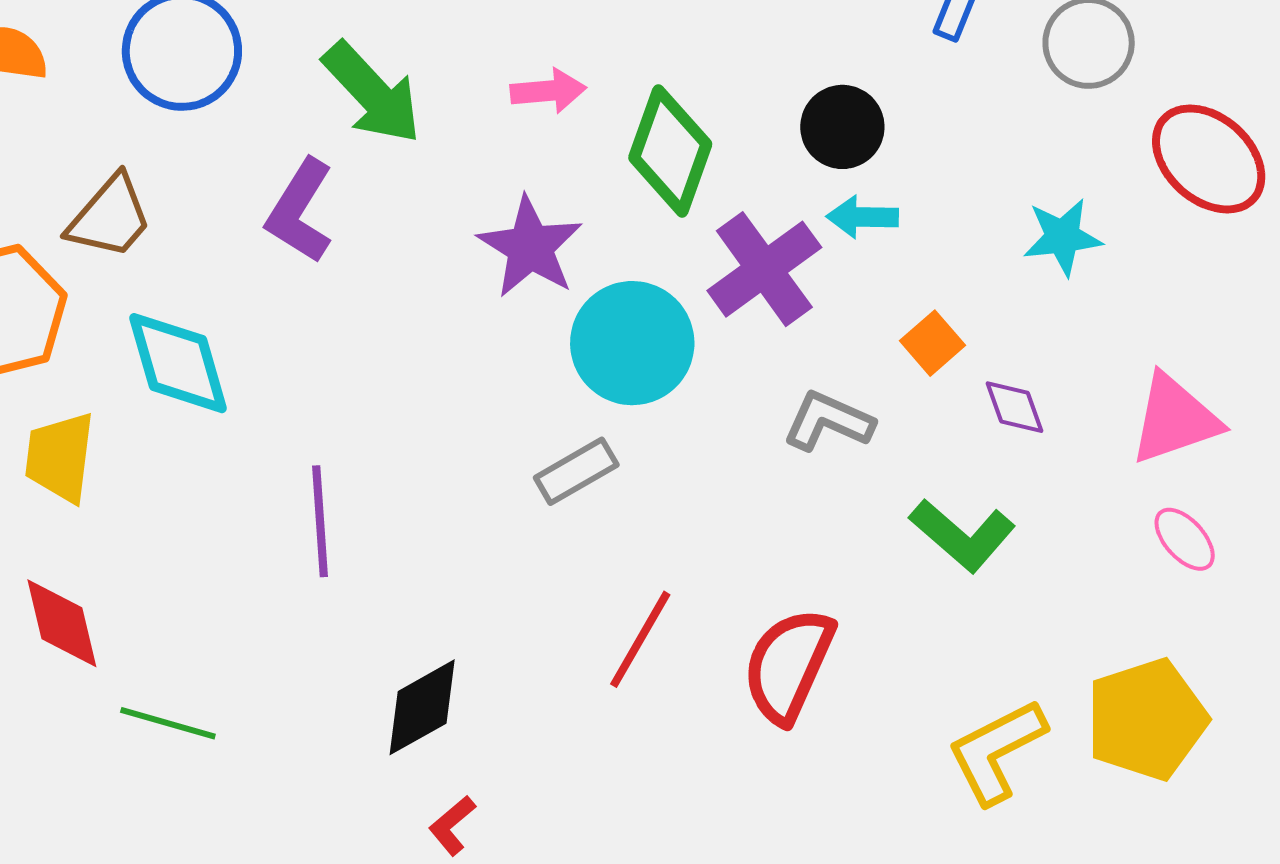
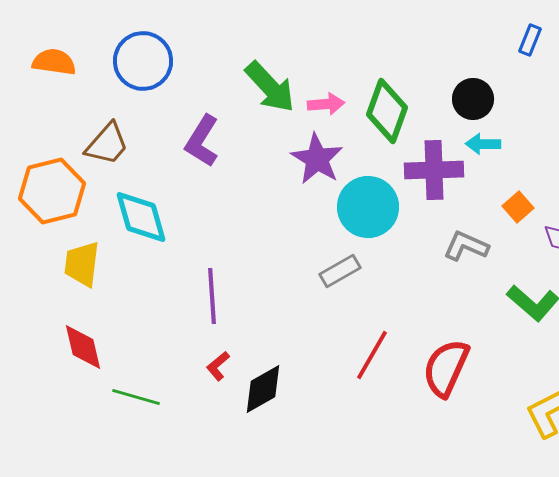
pink arrow: (548, 91) -> (326, 104), moved
green arrow: (372, 93) -> (270, 87), moved
purple cross: (764, 269) -> (434, 170), turned 34
red L-shape: (452, 825) -> (218, 366), moved

